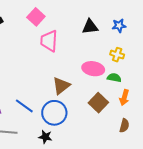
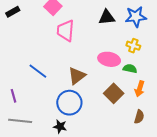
blue star: (119, 26) -> (136, 17), size x1.5
blue line: (24, 106) -> (38, 71), moved

